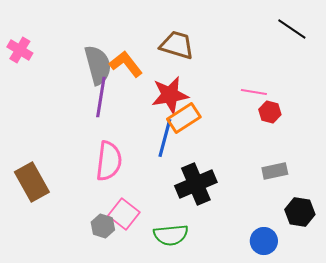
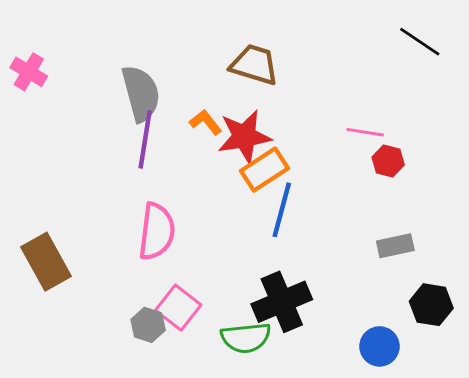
orange L-shape: (126, 64) -> (206, 122), moved, size x0.7
blue line: (165, 138) -> (282, 210), moved
black cross: (196, 184) -> (282, 302), moved

